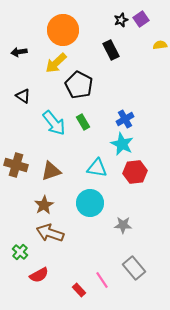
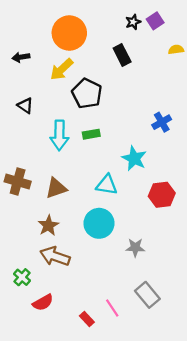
blue cross: (125, 119) -> (162, 122), moved
green rectangle: (83, 122) -> (91, 134), turned -70
cyan arrow: (54, 123) -> (59, 135), turned 40
red hexagon: (135, 172) -> (162, 195), moved

